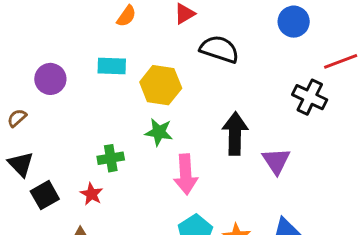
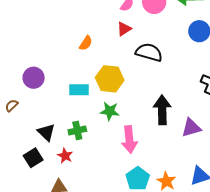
orange semicircle: (126, 16) -> (86, 43), moved
cyan rectangle: (112, 66) -> (79, 90), moved
purple triangle: (276, 161) -> (191, 128), turned 50
black triangle: (21, 164) -> (46, 132), moved

